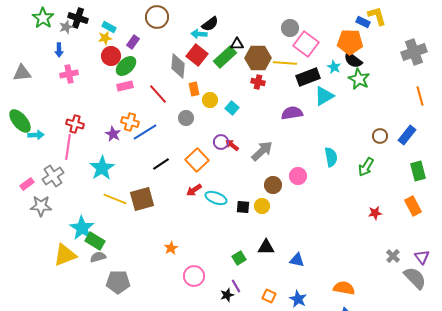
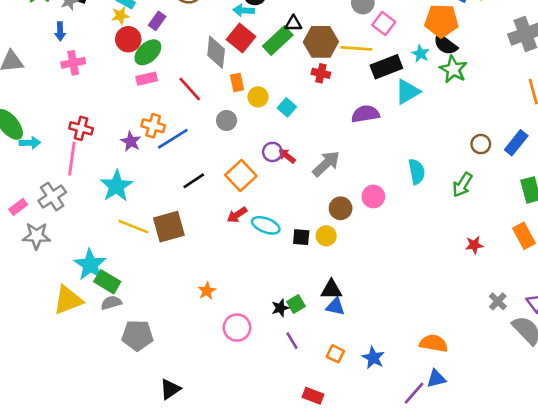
pink square: (306, 44) -> (384, 23), size x0.7
blue triangle: (297, 260) -> (335, 307), moved
black star: (227, 295) -> (280, 308), moved

